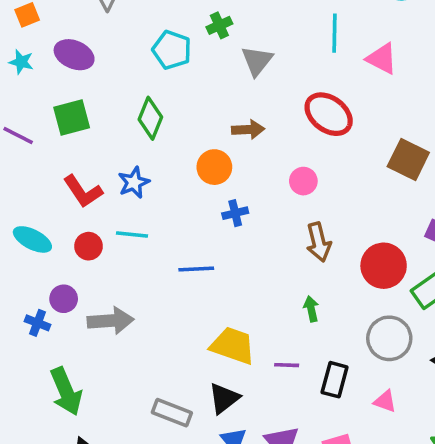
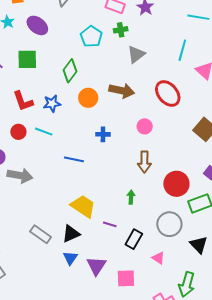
brown arrow: (248, 130) -> (122, 91), size x1.4
orange circle: (214, 167) -> (88, 98), moved

